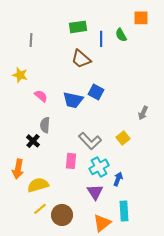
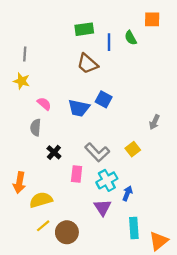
gray line: (31, 40) -> (25, 54), moved
gray semicircle: (45, 125) -> (36, 127), moved
black cross: (33, 141) -> (54, 152), moved
orange triangle: (102, 223) -> (159, 241), moved

